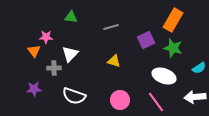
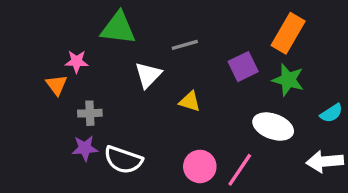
green triangle: (71, 17) -> (118, 28), size x1.6
white triangle: (70, 54) -> (148, 75), moved
purple star: (34, 89) -> (85, 148), moved
pink line: (156, 102) -> (240, 170), moved, turned 70

